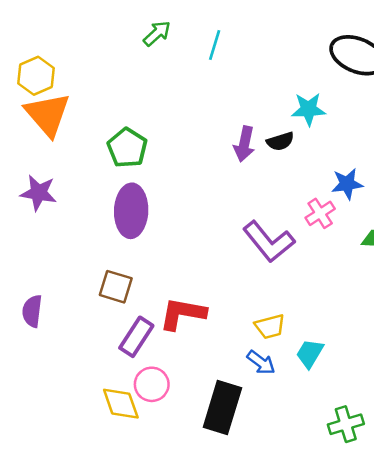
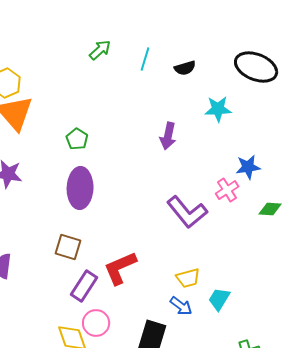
black semicircle: (280, 141) -> (185, 68), moved
green pentagon: (127, 148) -> (77, 139), size x0.7
red L-shape: (183, 314) -> (120, 268), turned -33

